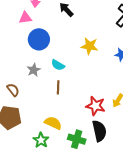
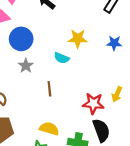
cyan semicircle: (58, 65) -> (62, 58), moved
gray star: (34, 70) -> (26, 66), moved

